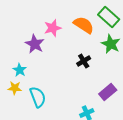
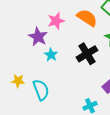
black cross: (84, 61) -> (87, 54), size x1.5
cyan star: (20, 70) -> (51, 55), moved

